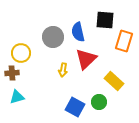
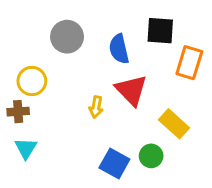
gray circle: (53, 37) -> (67, 37), moved
red triangle: (86, 59) -> (131, 90), turned -30
cyan triangle: (17, 97) -> (26, 148), turned -42

